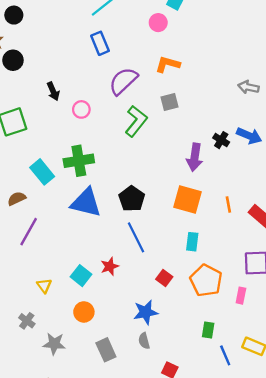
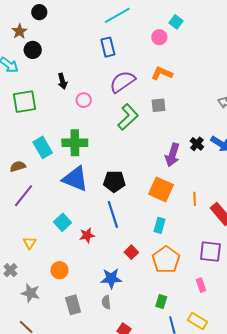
black pentagon: (132, 199) -> (114, 181), turned 30
cyan square: (81, 276) -> (62, 222), moved
pink rectangle: (241, 296) -> (201, 285), moved, turned -40

